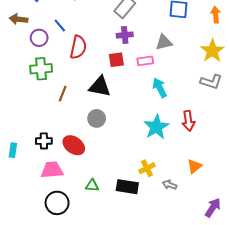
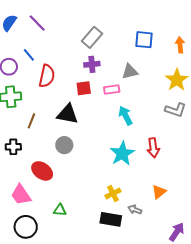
black cross: (44, 141) -> (13, 147), moved
pink trapezoid: (52, 170) -> (21, 195), turned -120
black rectangle: (127, 187) -> (111, 219), moved

